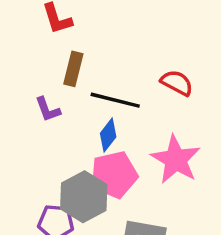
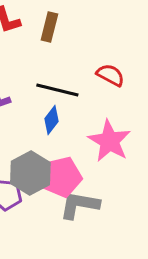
brown rectangle: (73, 69) -> (49, 27), moved
pink pentagon: (114, 175) -> (61, 177), moved

